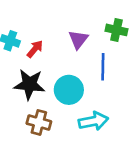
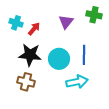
blue line: (103, 67) -> (84, 55), moved
brown cross: (39, 122) -> (26, 82), moved

